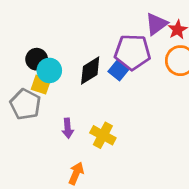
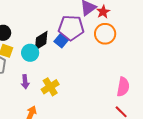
cyan circle: (49, 70) -> (30, 53), moved
yellow cross: (103, 135) -> (50, 87), turned 30

